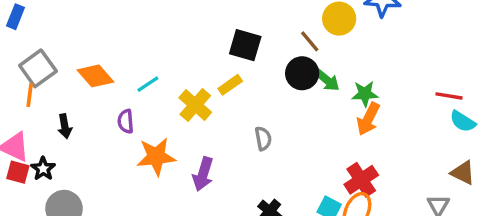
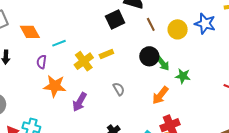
brown line: (310, 41) -> (151, 24), moved
black square: (245, 45) -> (115, 20), moved, turned 36
orange arrow: (368, 119) -> (160, 95), moved
gray semicircle: (263, 138) -> (119, 89), turned -32

